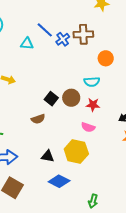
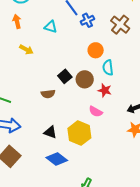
brown cross: (83, 34) -> (120, 25), moved, turned 30
cyan triangle: (27, 44) -> (51, 27), moved
orange circle: (106, 58) -> (96, 50), moved
cyan semicircle: (92, 82) -> (108, 68), turned 77

